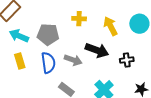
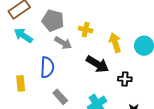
gray pentagon: (48, 34) -> (53, 20), moved
gray arrow: (73, 60) -> (63, 43), moved
yellow rectangle: (20, 61) -> (21, 83), moved

